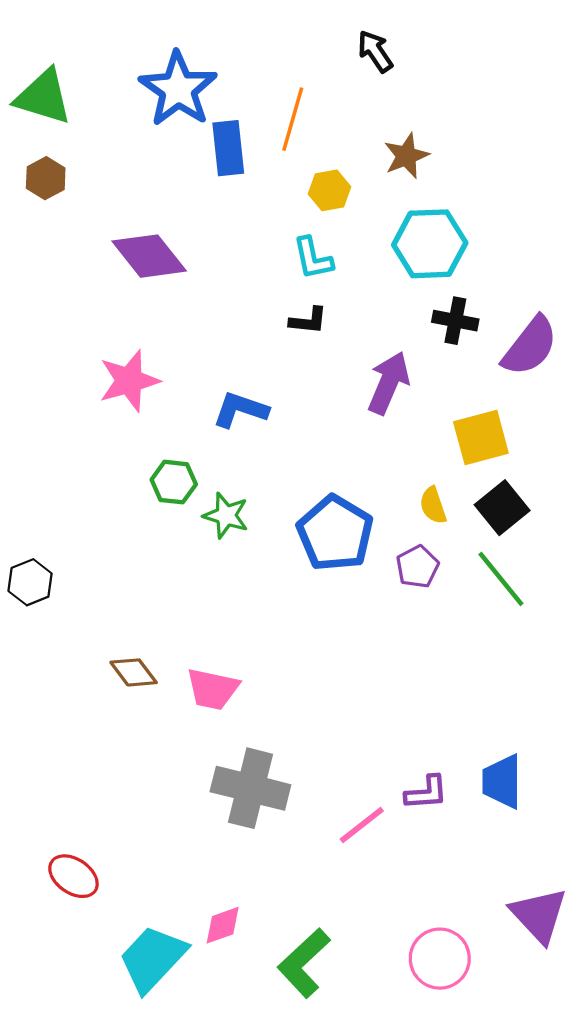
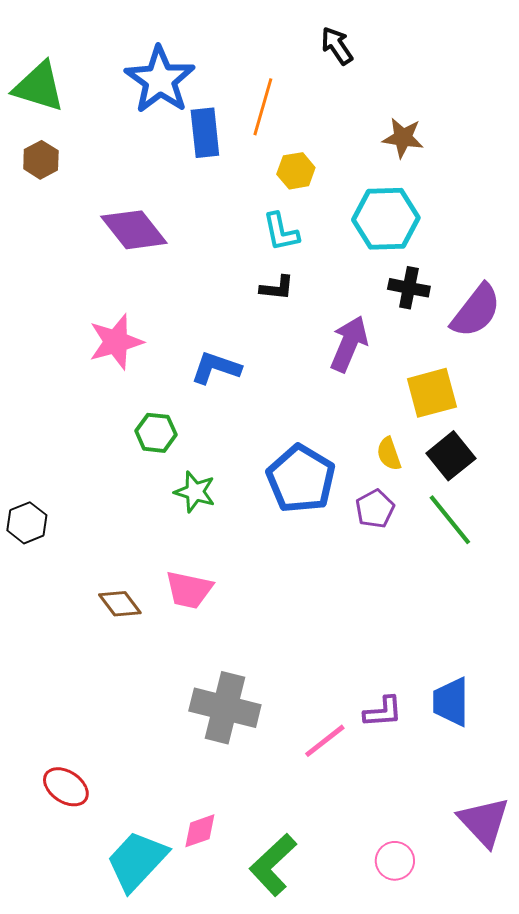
brown star: (406, 156) -> (403, 138), moved, turned 30
green star: (226, 515) -> (195, 492), moved
pink trapezoid: (213, 689) -> (189, 590), moved
pink circle: (440, 959) -> (395, 861), size x0.7

